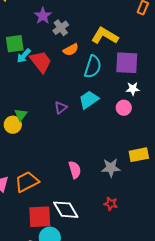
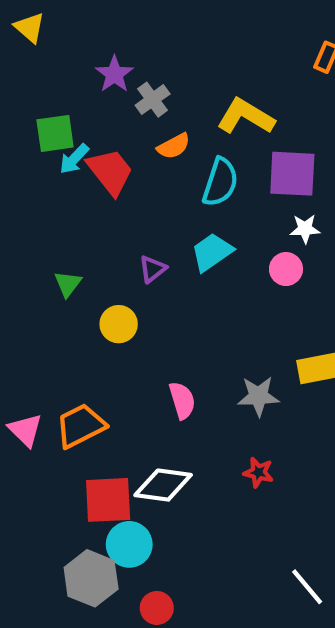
yellow circle: (13, 125) -> (119, 324), moved
white diamond: (66, 210) -> (163, 485), turned -52

